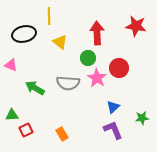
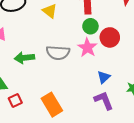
green circle: (88, 58) -> (90, 26), moved
green arrow: (35, 88) -> (24, 58), turned -36
orange rectangle: (62, 134) -> (52, 105), size x1.6

